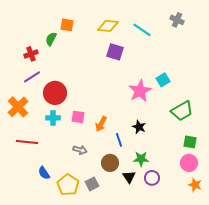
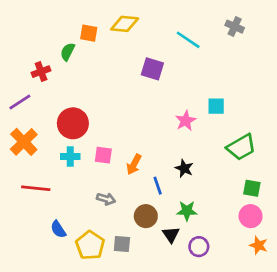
yellow diamond: (108, 26) -> (125, 24), moved
purple line: (32, 77) -> (20, 102), moved
cyan square: (163, 80) -> (216, 106), turned 32
pink star: (140, 91) -> (186, 121), size x0.7
purple circle: (152, 178) -> (199, 247), moved
gray square: (92, 184) -> (122, 244), turned 32

